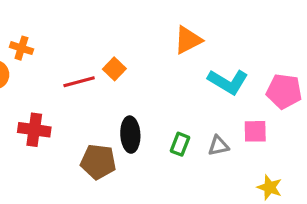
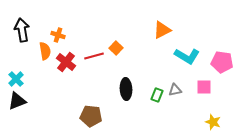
red cross: (34, 130) -> (66, 62), moved, turned 30
gray triangle: (218, 146) -> (175, 90), moved
brown pentagon: (98, 162) -> (91, 116), moved

